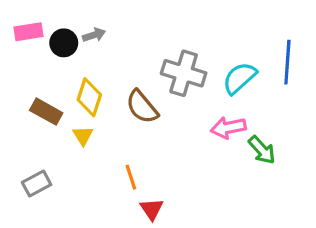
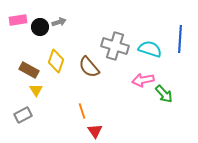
cyan semicircle: (240, 78) -> (150, 49), turned 60
yellow triangle: (83, 136) -> (36, 90), moved

